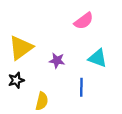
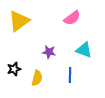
yellow triangle: (21, 48) -> (19, 21), moved
yellow semicircle: (42, 101) -> (37, 78), moved

